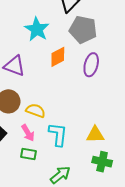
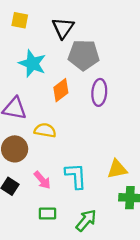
yellow semicircle: (36, 111) -> (45, 130), moved
green rectangle: (28, 154) -> (47, 214), moved

